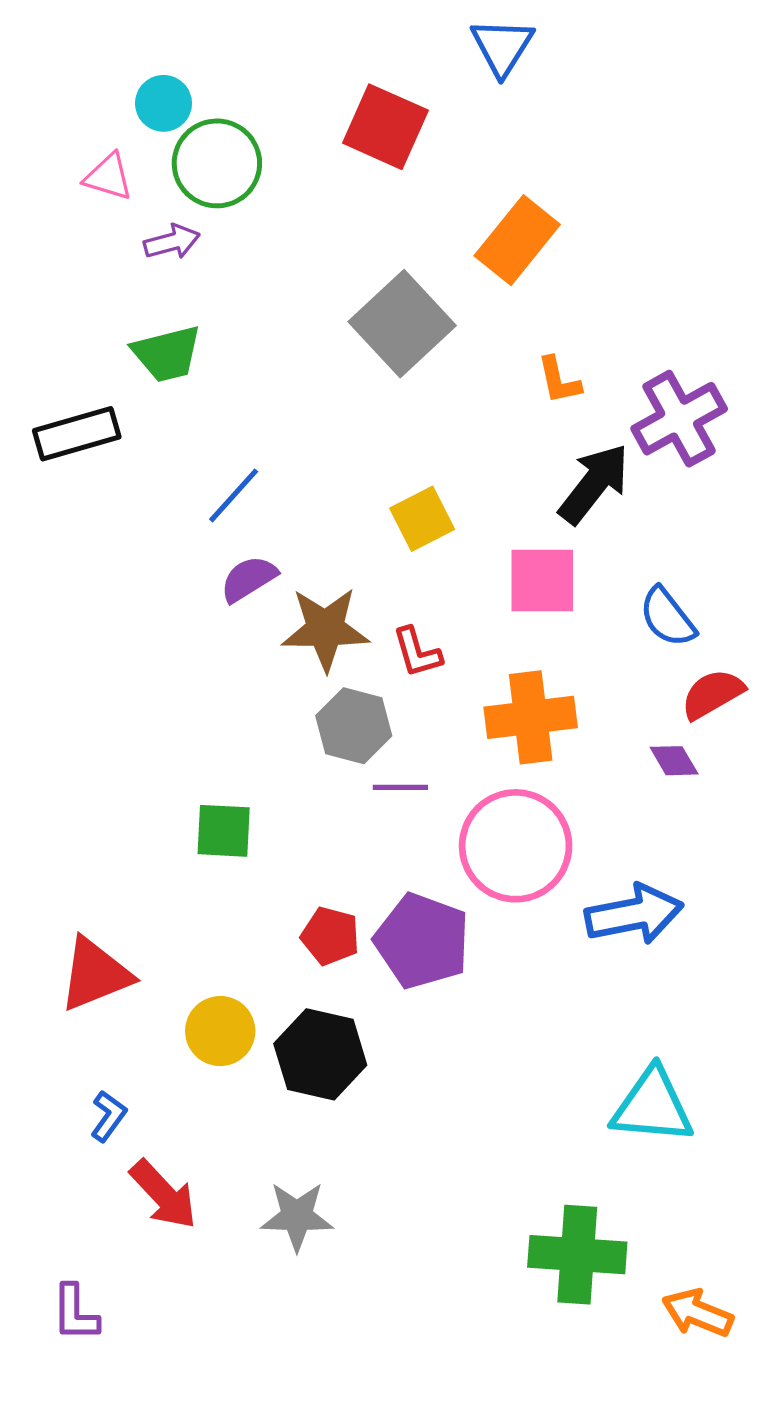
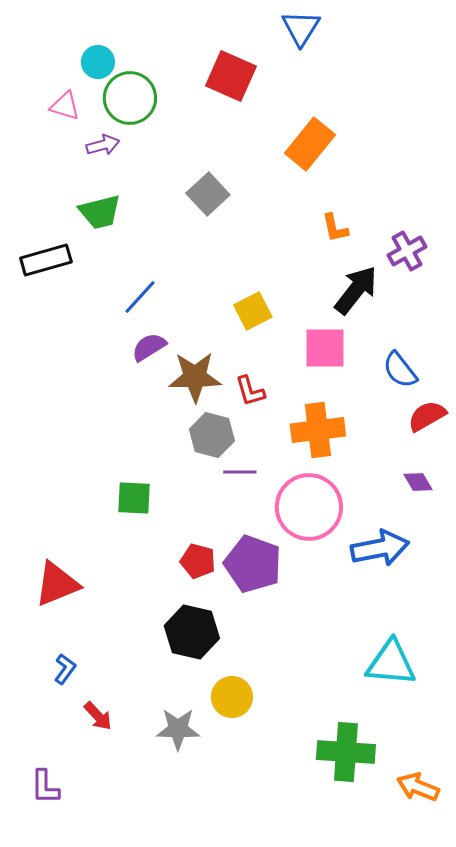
gray square: (402, 324) -> (208, 194), moved, size x0.7
purple cross: (679, 419) -> (407, 251), size x0.7
purple diamond: (674, 761) -> (418, 482), moved
yellow circle: (220, 1031) -> (232, 697), moved
red arrow: (164, 1195) -> (98, 716), size x0.7

